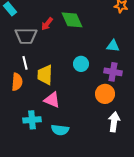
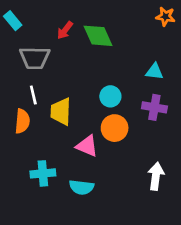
red arrow: (47, 24) -> (65, 30), moved
orange circle: (105, 94) -> (115, 128), moved
pink triangle: (52, 100) -> (87, 146), moved

